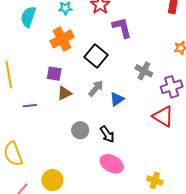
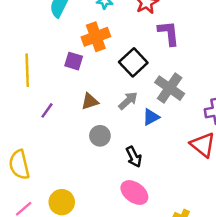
gray cross: (144, 71) -> (170, 88), moved, size x1.4
purple square: (54, 74) -> (74, 61), moved
purple line: (30, 106) -> (47, 110), turned -56
gray circle: (80, 130) -> (100, 136), moved

